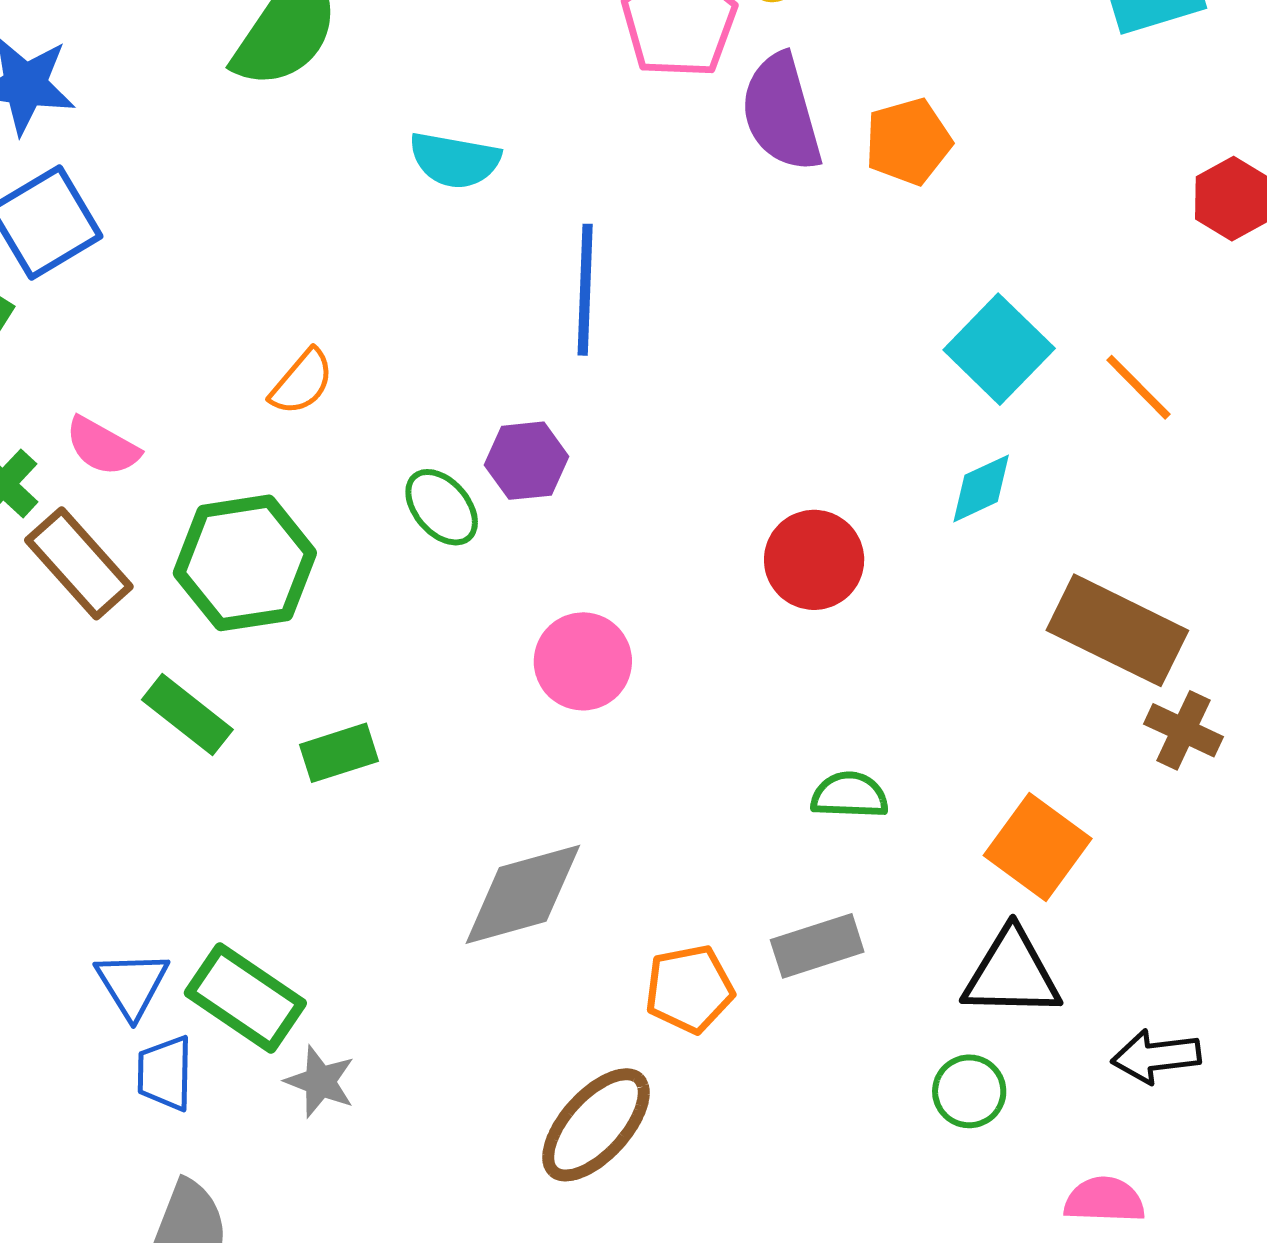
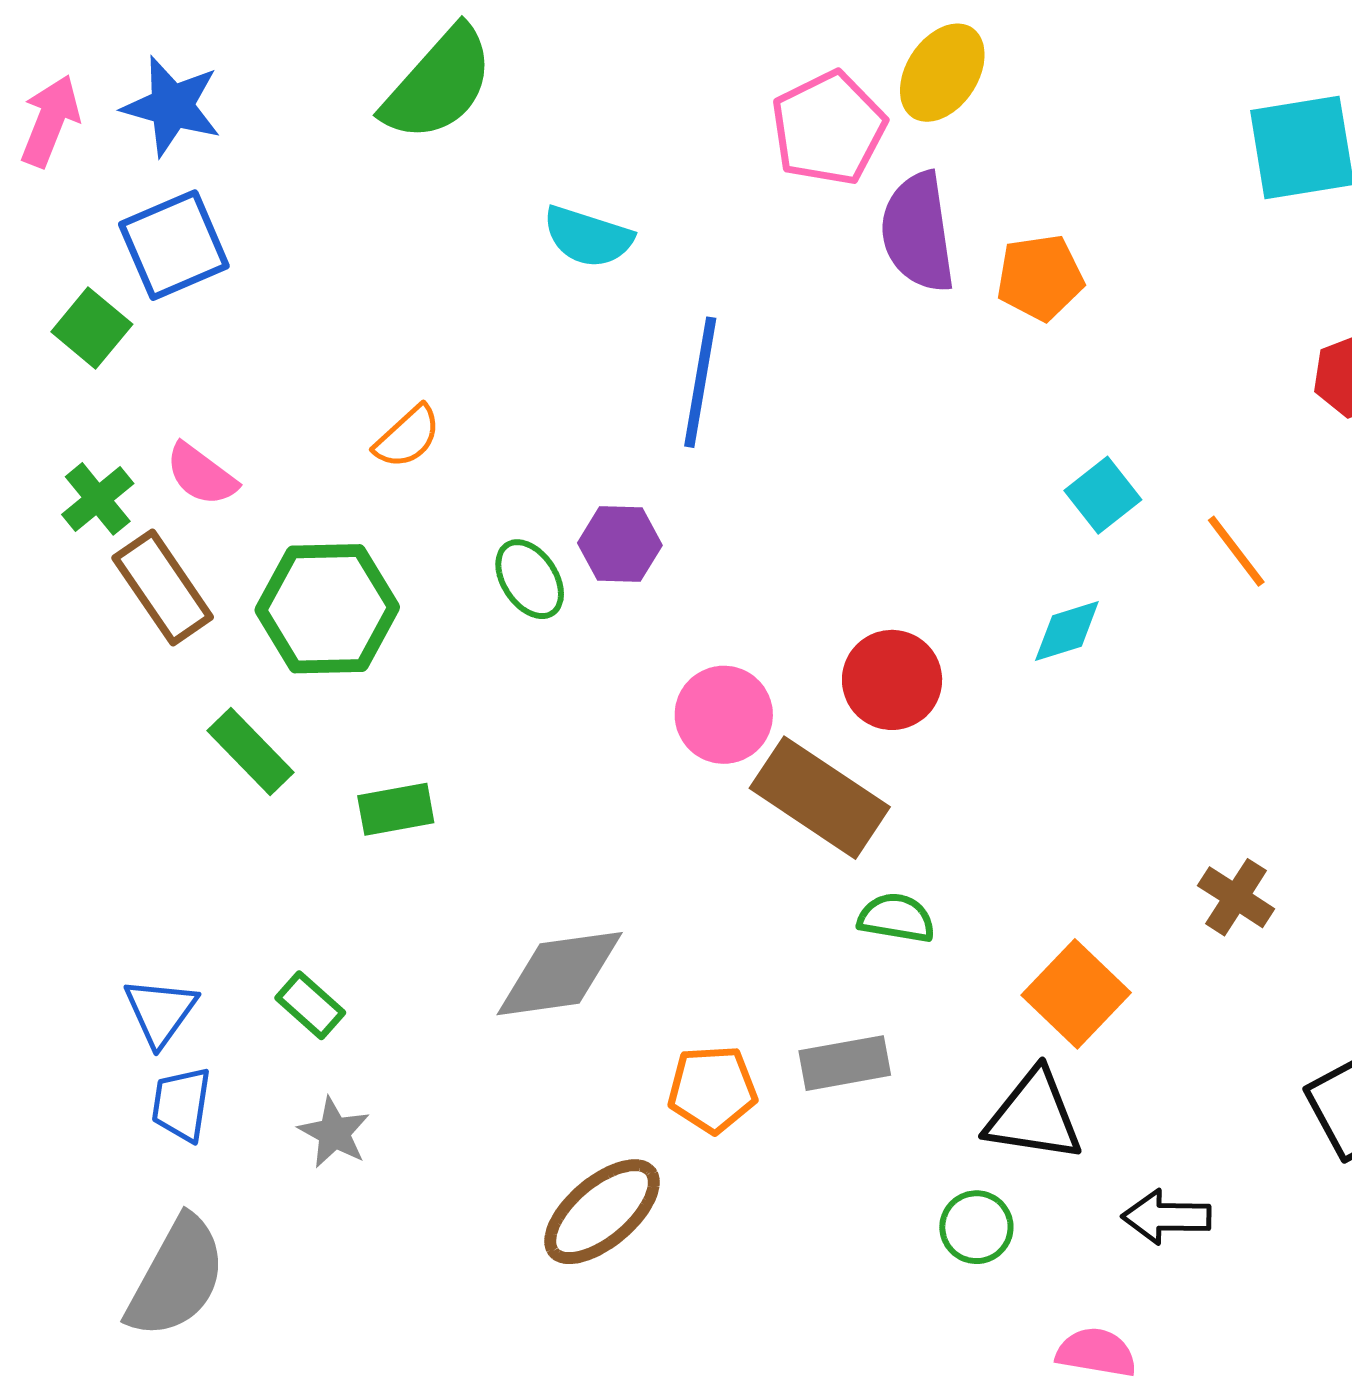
cyan square: (999, 349) -> (1103, 495), size x0.7
brown rectangle: (1117, 630) -> (820, 798), moved
pink circle: (583, 661) -> (724, 715), moved
green rectangle: (245, 998) -> (310, 1005), moved, size x0.6

